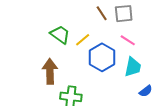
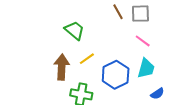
yellow line: (83, 40) -> (87, 59), moved
blue hexagon: (102, 57) -> (116, 75), moved

